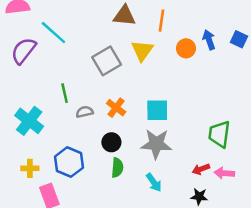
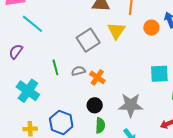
cyan line: (53, 33) -> (32, 24), moved
purple semicircle: (24, 51) -> (16, 51), moved, size x0.7
cyan square: (157, 110) -> (159, 74), moved
gray semicircle: (85, 112) -> (78, 71), moved

